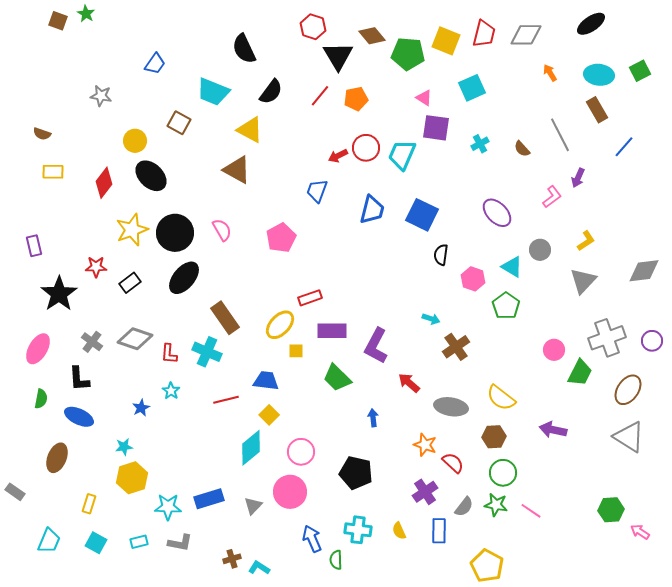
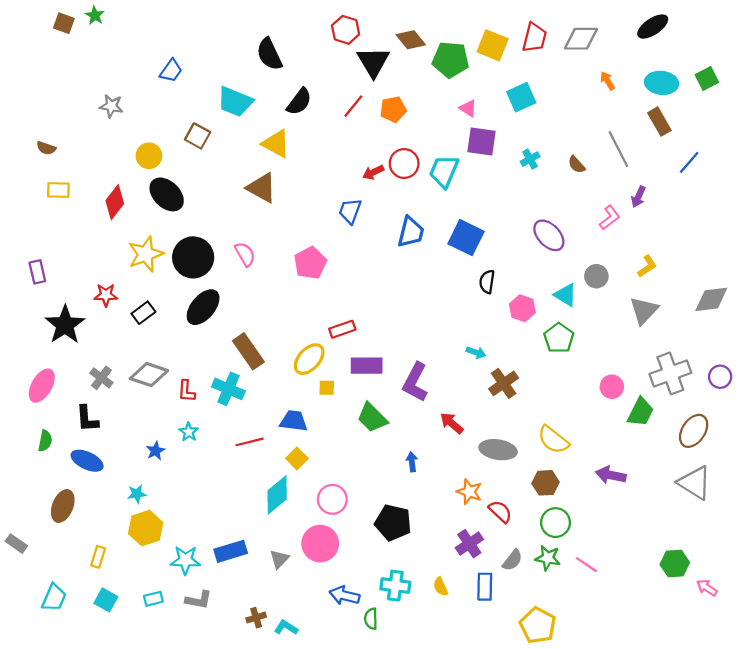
blue arrow: (312, 539) -> (344, 595), turned -52

